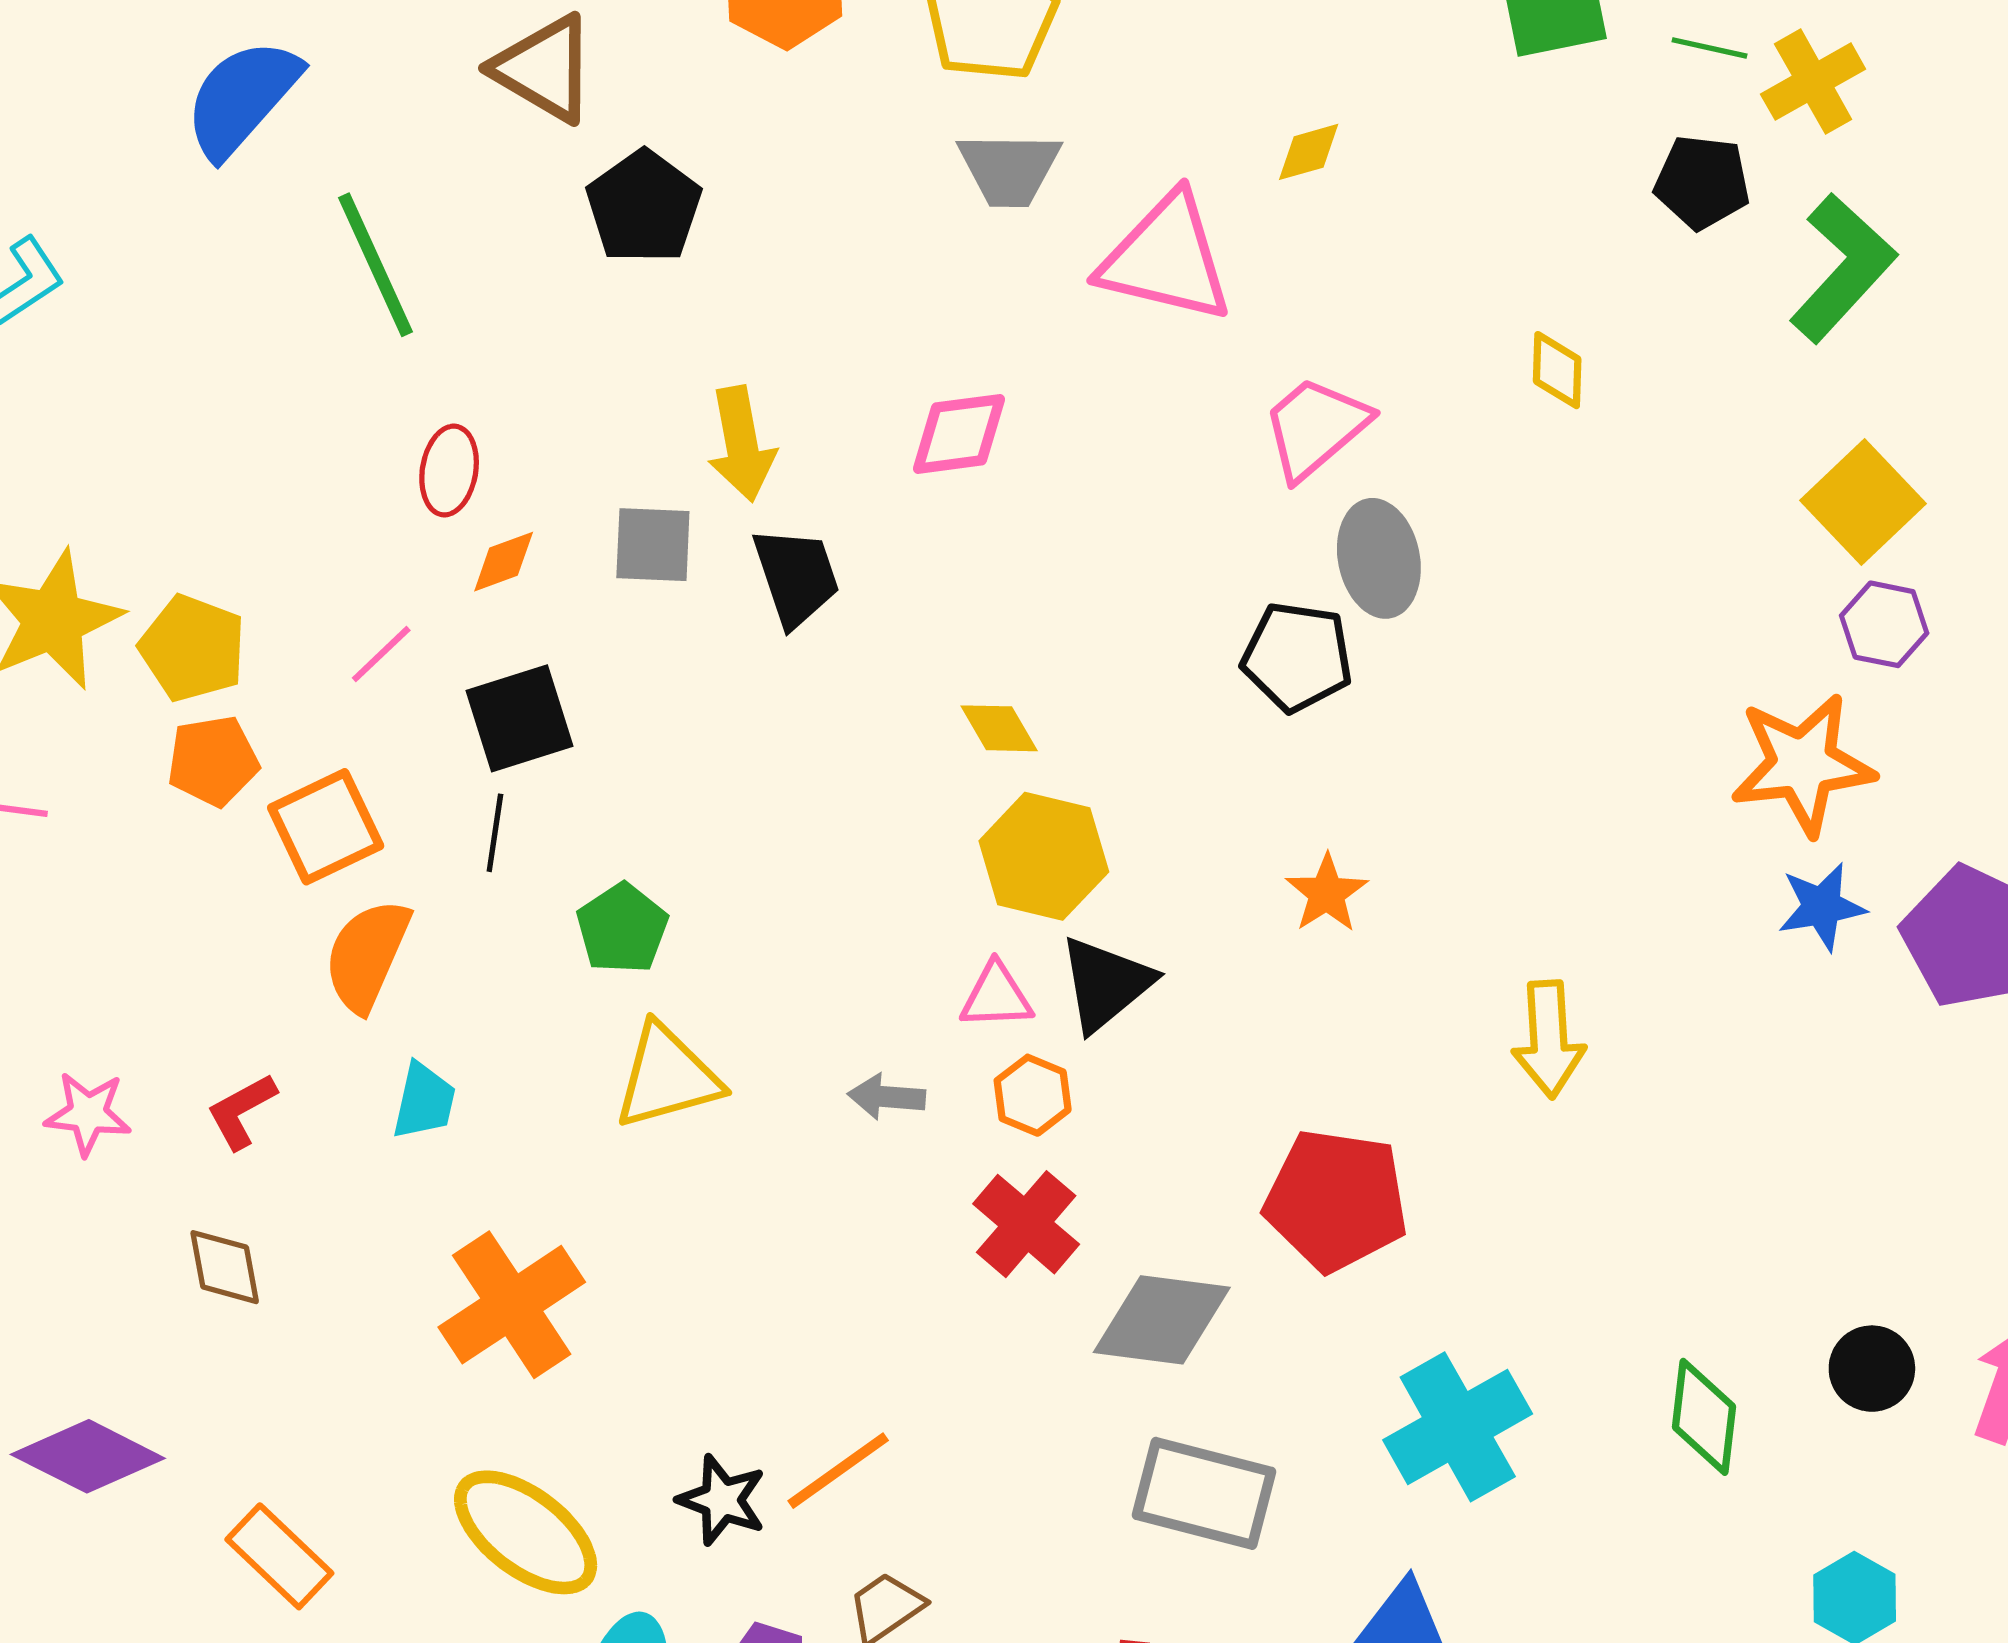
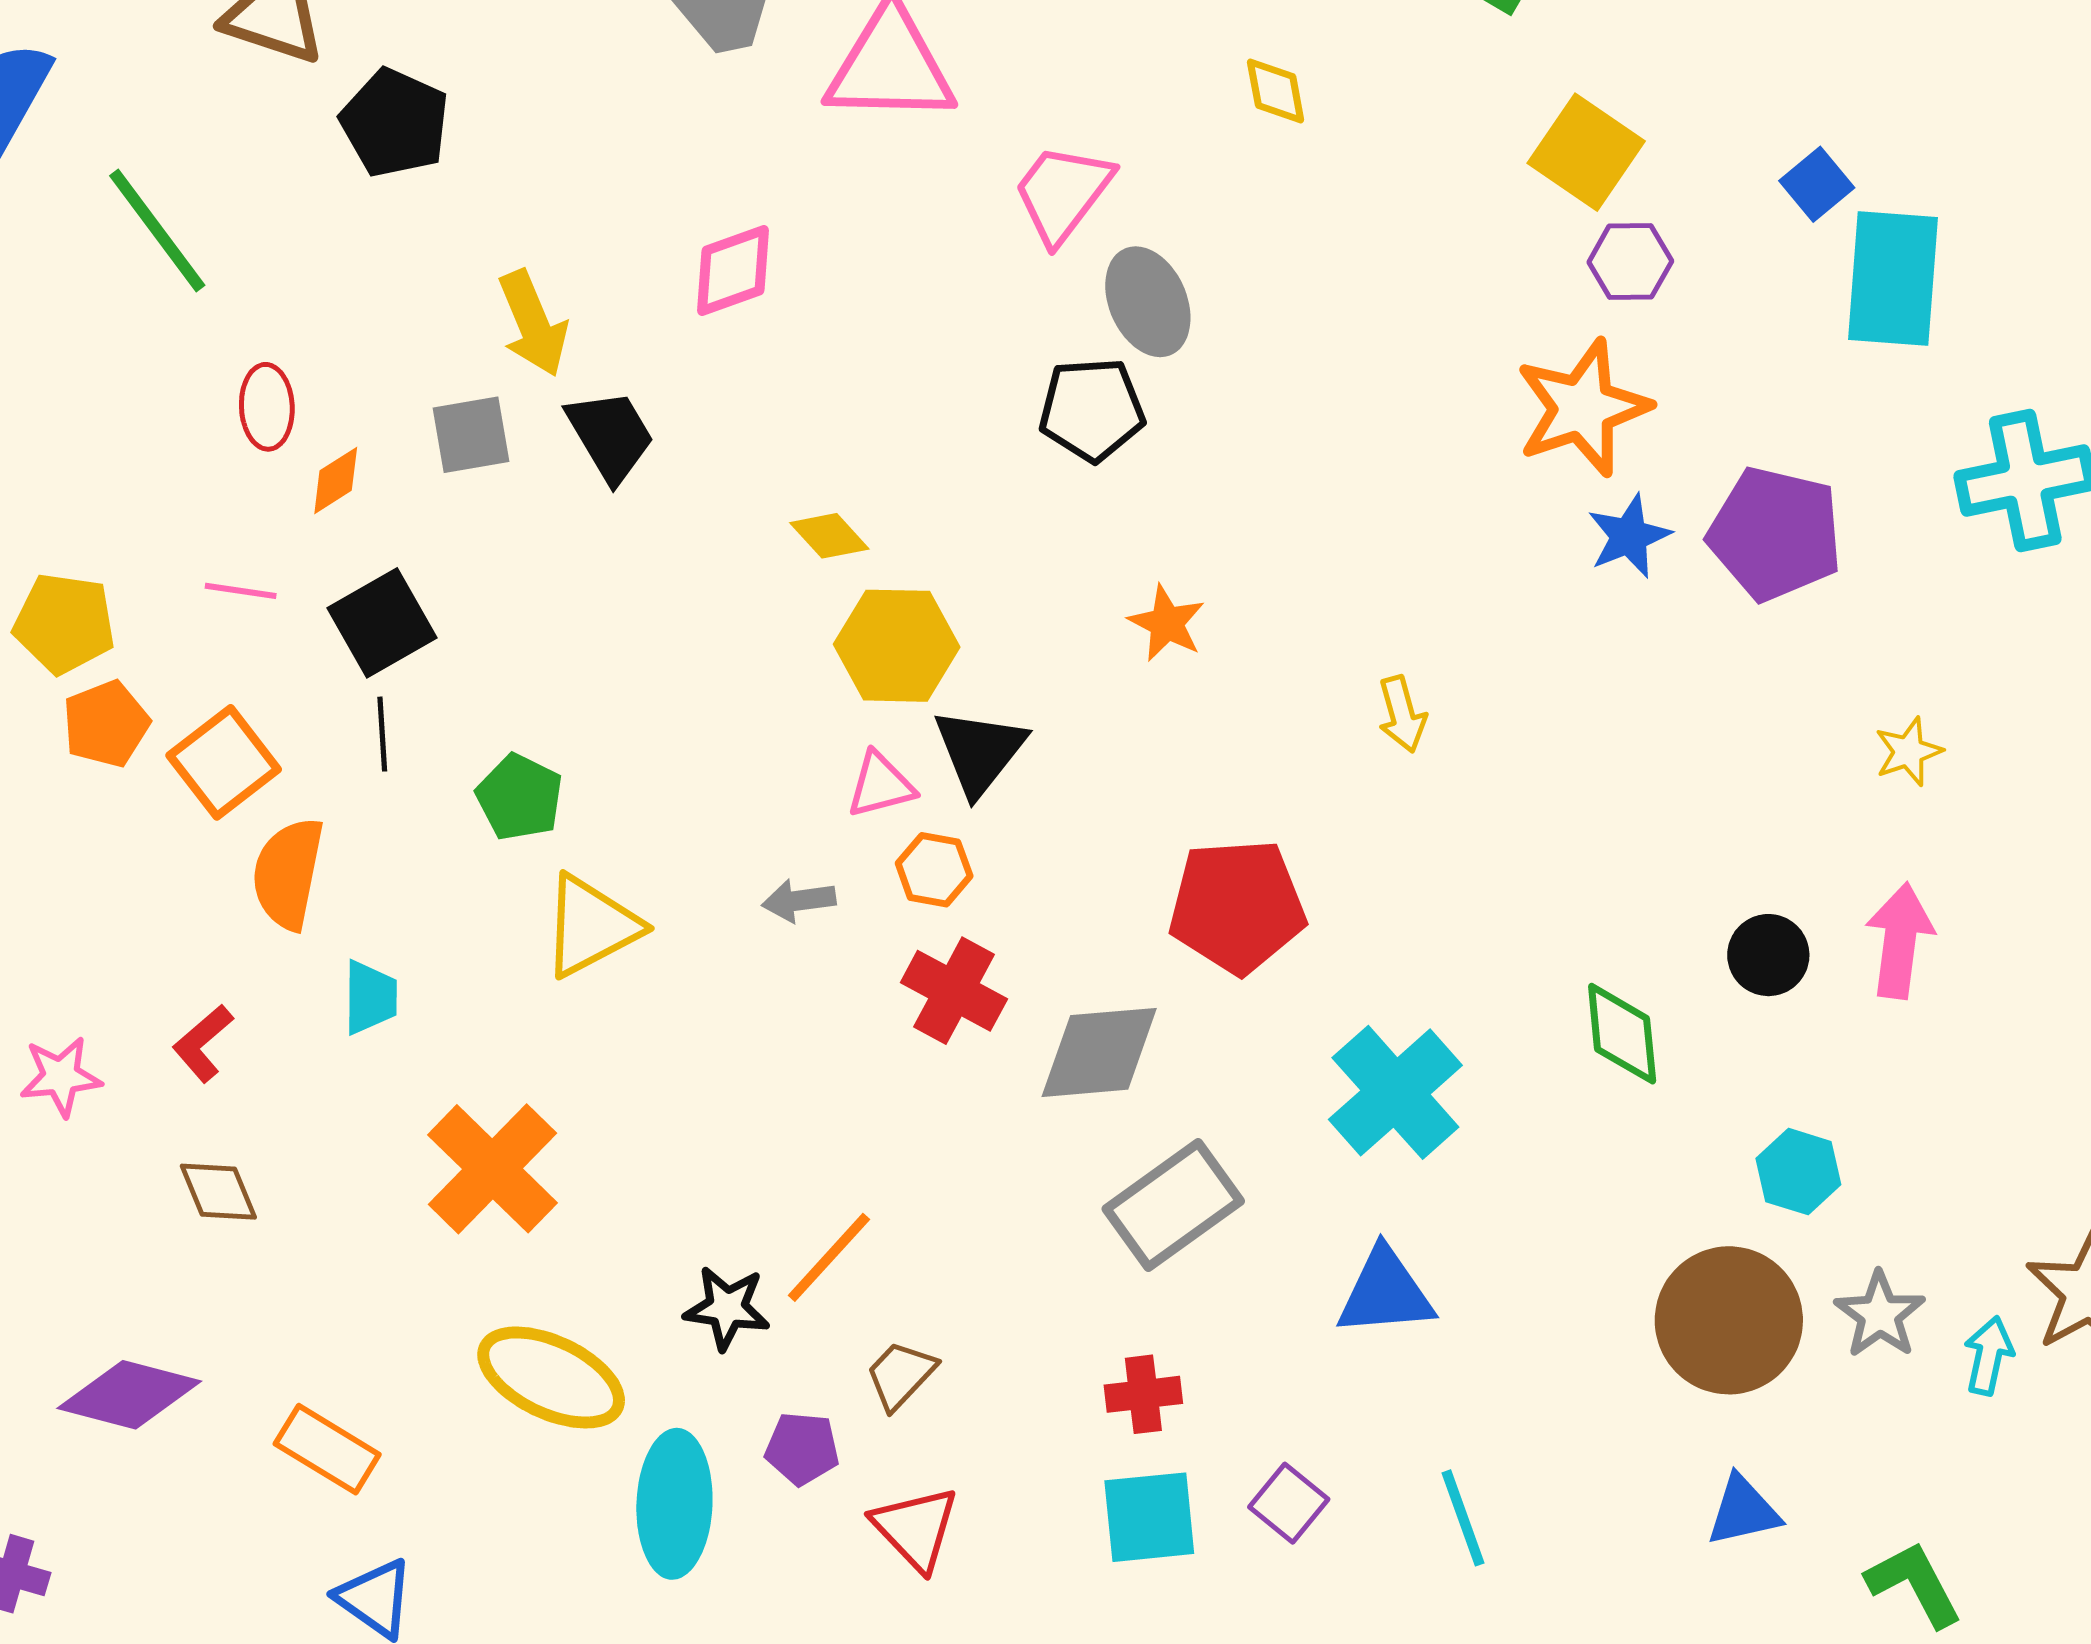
pink line: (381, 654) -> (241, 591), turned 64
yellow arrow: (1549, 1039) -> (1402, 714), size x0.7
gray rectangle: (1204, 1493) -> (1173, 1205), turned -38

